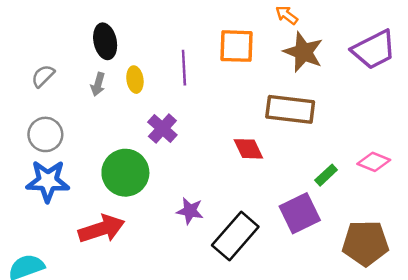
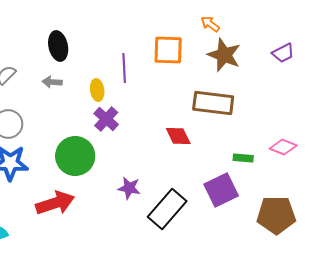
purple trapezoid: (374, 50) -> (283, 53), size x0.6
yellow ellipse: (135, 80) -> (97, 90), moved
gray arrow: (98, 84) -> (52, 82), turned 78
green rectangle: (326, 175) -> (243, 158), turned 48

